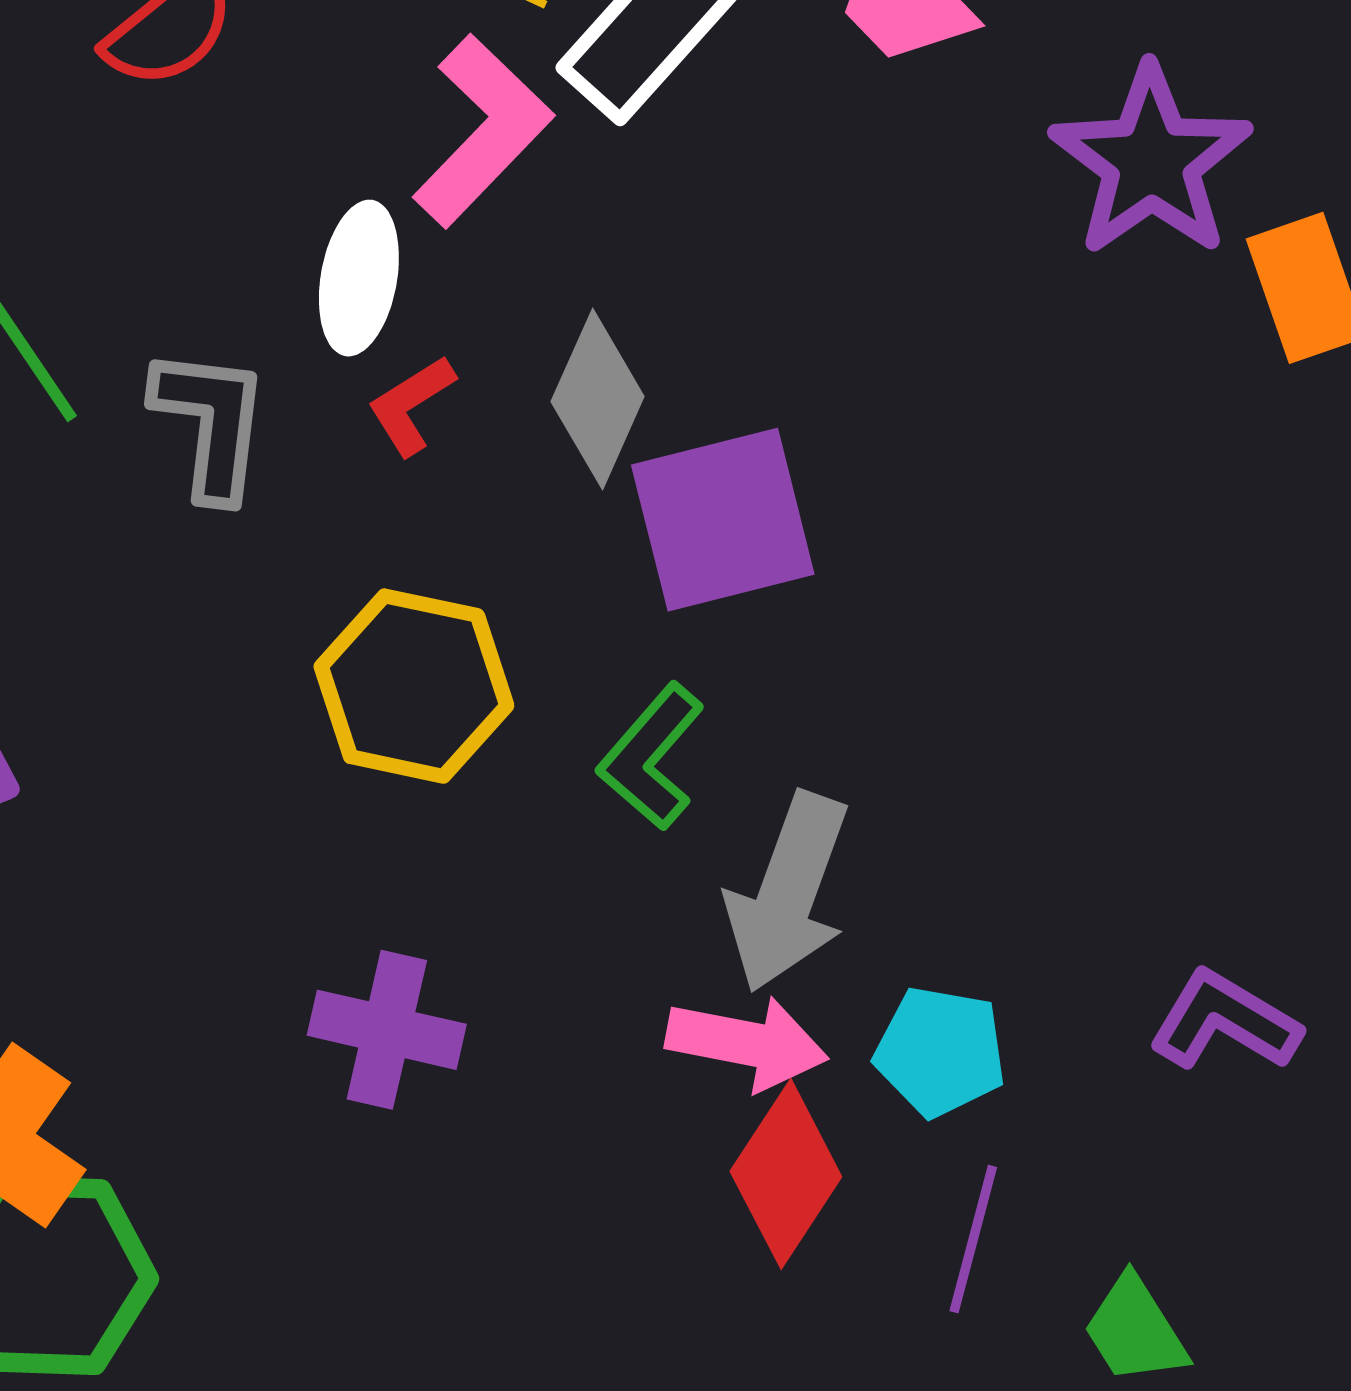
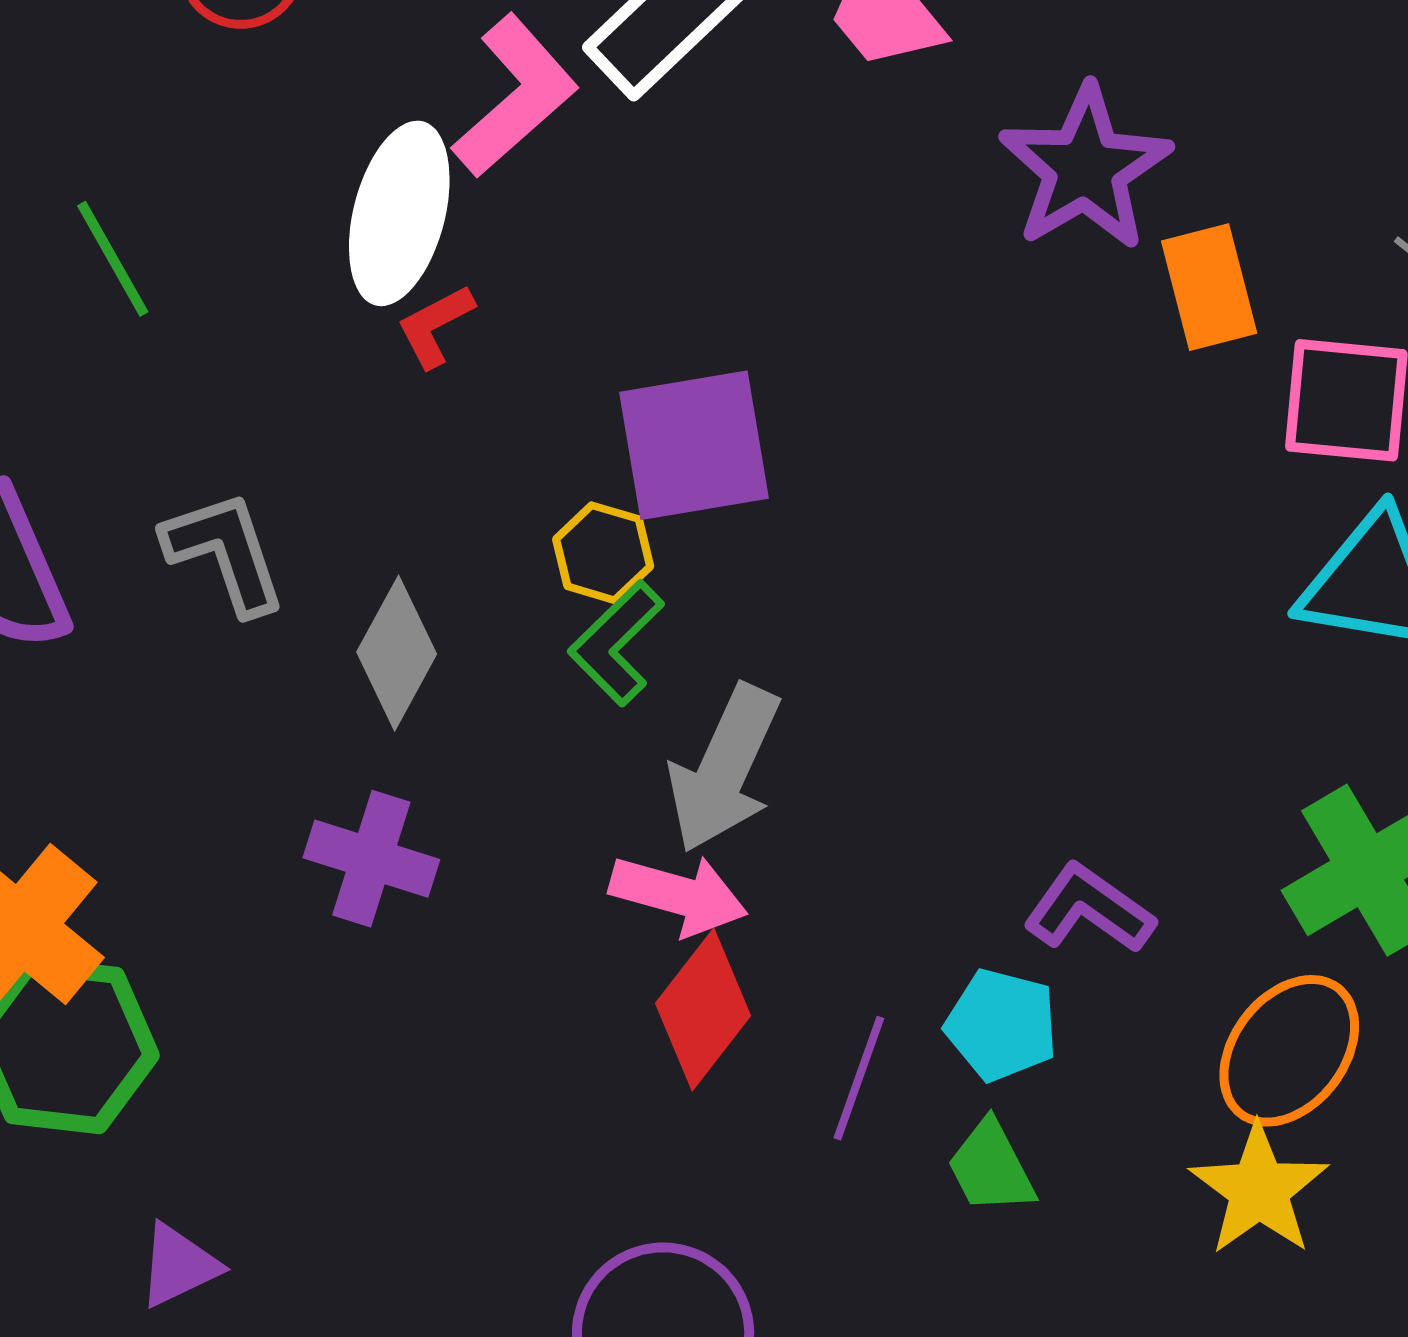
white ellipse: (359, 278) -> (399, 213), size x1.4
gray diamond: (598, 399) -> (397, 653), moved
gray L-shape: (211, 423) -> (225, 552), moved, turned -30
yellow hexagon: (414, 686) -> (603, 553), moved, size x0.6
cyan pentagon: (940, 1052) -> (1002, 1025), moved

